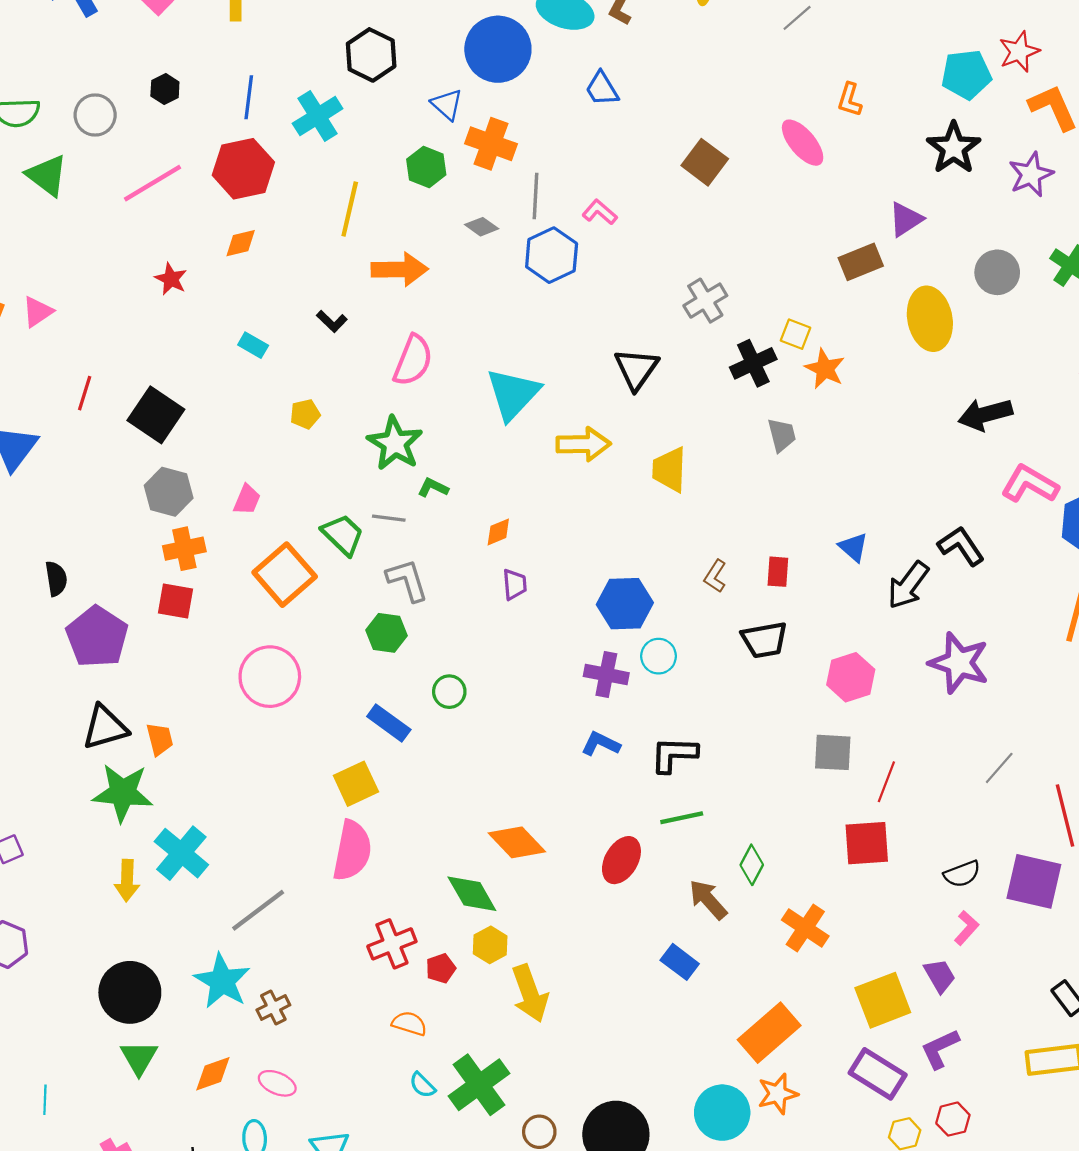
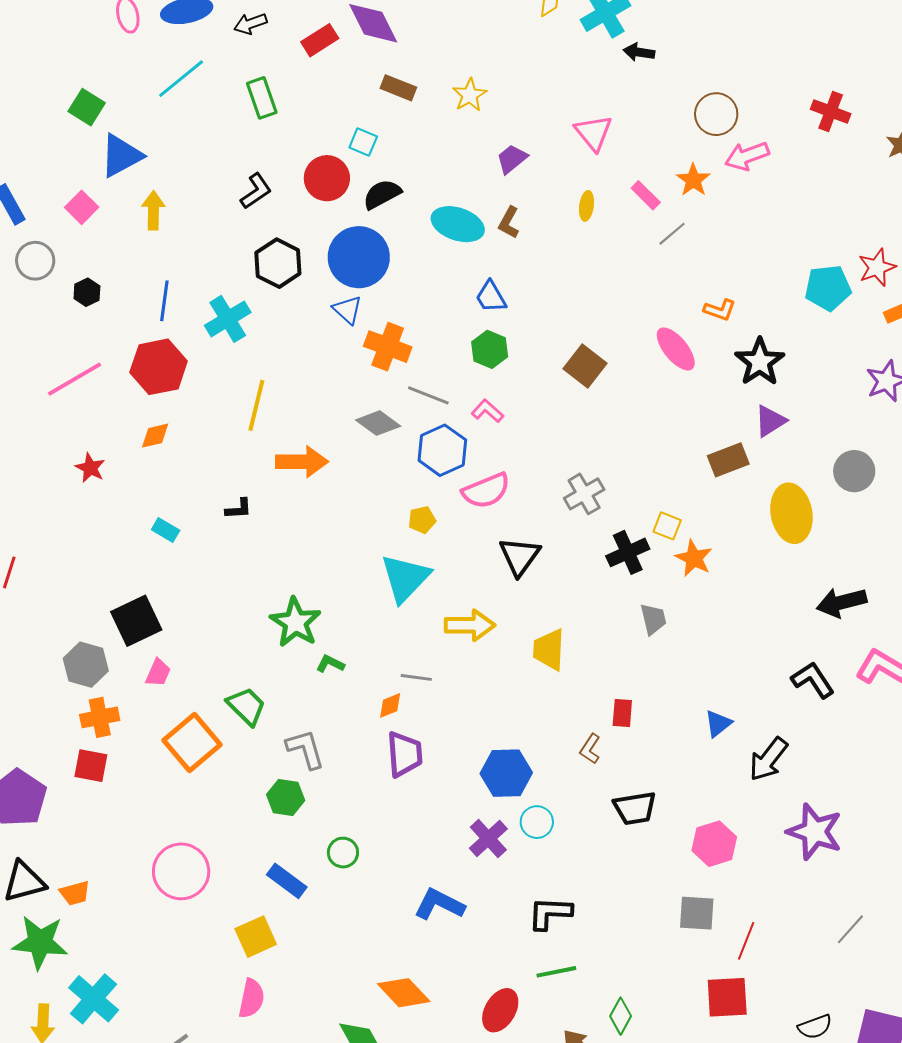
blue circle: (498, 49) -> (359, 257), moved
orange L-shape: (850, 100) -> (720, 310), turned -88
gray circle: (95, 115) -> (35, 261), moved
black star: (954, 148) -> (760, 362), moved
green hexagon: (426, 167) -> (490, 349), moved
gray line: (536, 196) -> (428, 395), turned -72
gray diamond: (482, 227) -> (378, 423), size x1.4
black L-shape: (332, 321) -> (239, 509), turned -48
pink semicircle: (413, 360) -> (486, 491), moved, turned 45
yellow pentagon: (305, 414) -> (422, 520), moved
black square: (156, 415) -> (136, 621), moved, turned 30
gray line: (389, 518) -> (416, 677), moved
black L-shape: (961, 546) -> (813, 680), moved
blue triangle: (853, 547) -> (718, 724), turned 40
red rectangle: (778, 572) -> (622, 713), moved
purple trapezoid: (515, 584) -> (405, 754), size x1.6
purple cross: (606, 675) -> (488, 838), turned 36
pink circle: (270, 677) -> (181, 871), moved
orange trapezoid: (160, 739) -> (75, 893), turned 88
blue L-shape: (601, 744) -> (439, 904), moved, size x1.4
pink semicircle: (352, 851) -> (251, 998), size x0.7

